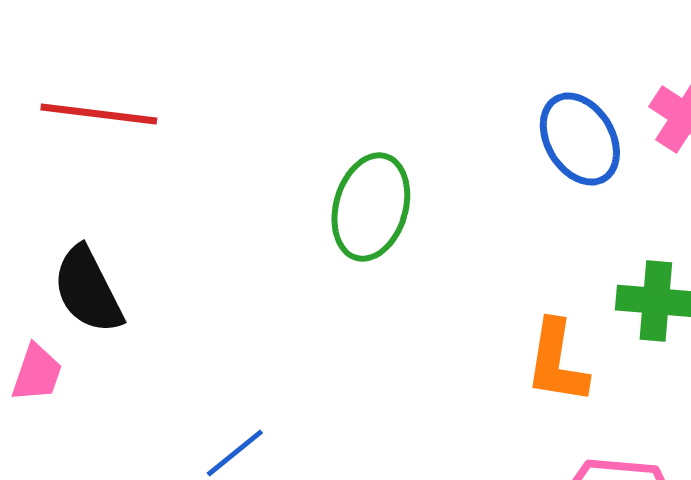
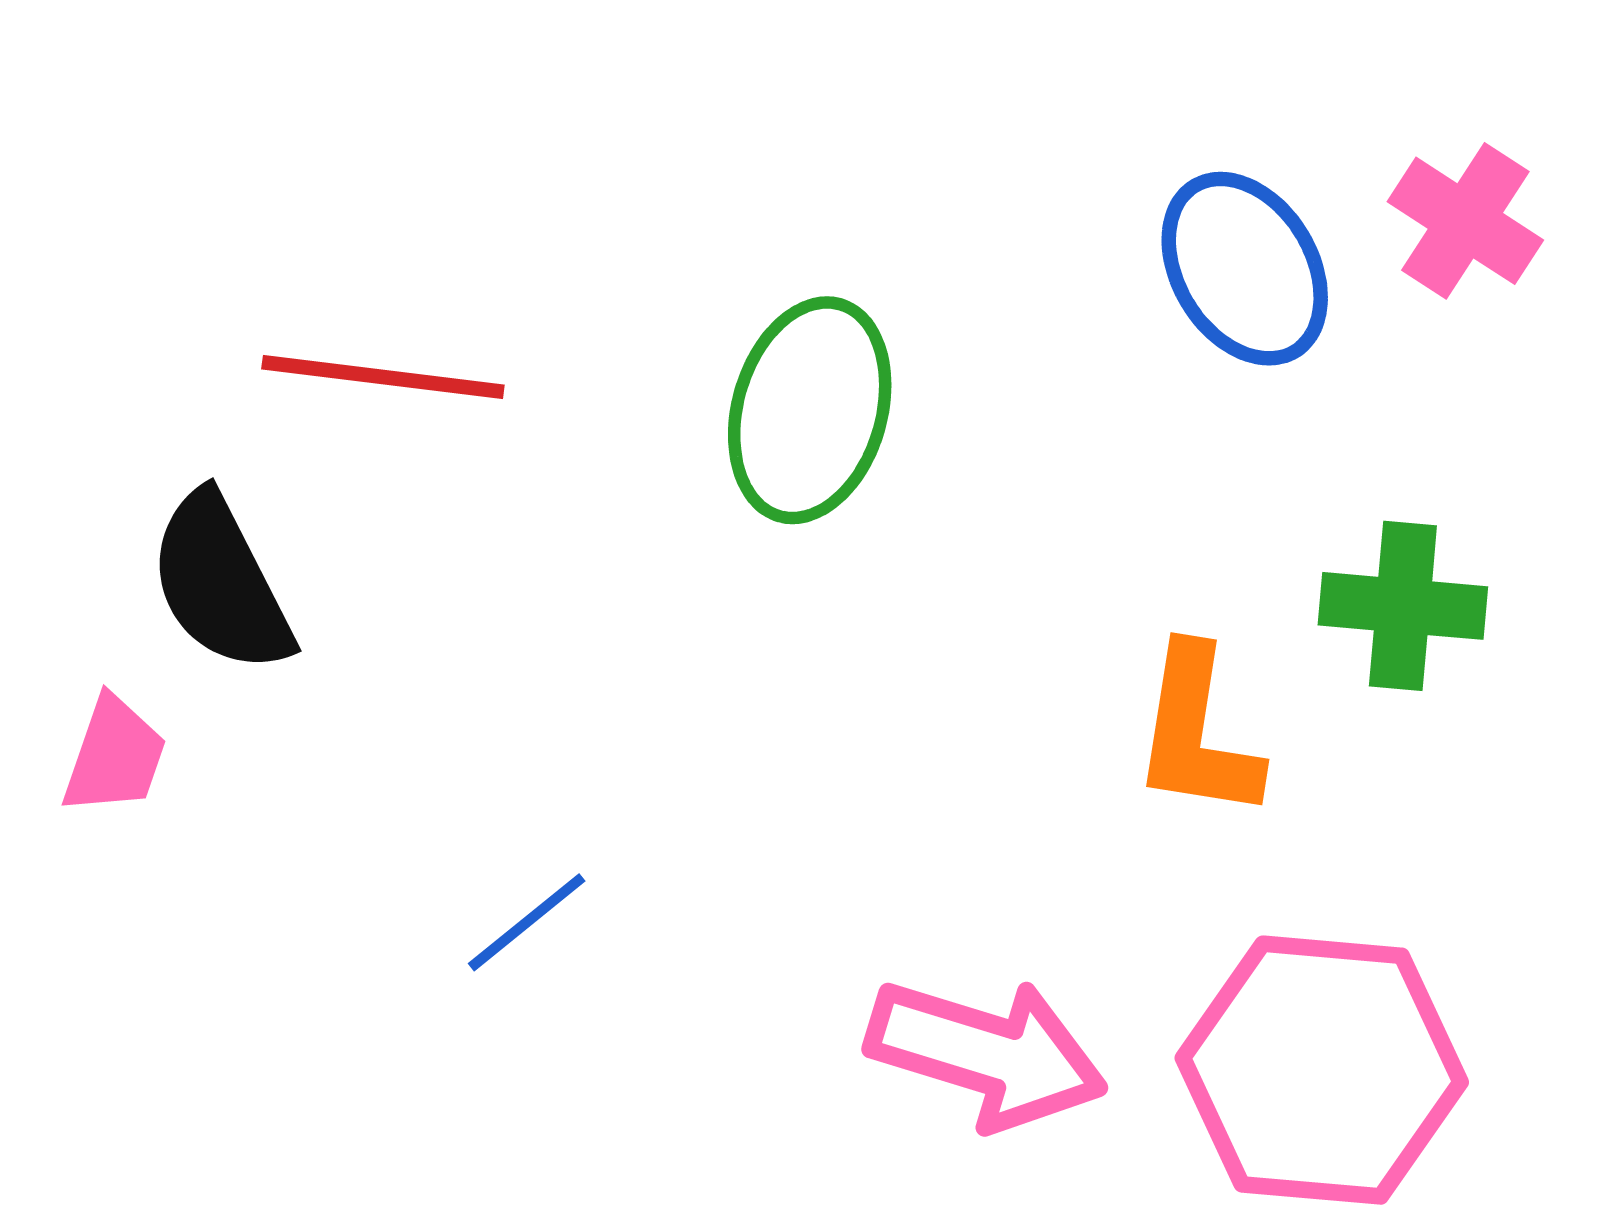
red line: (99, 114) -> (383, 377), moved

